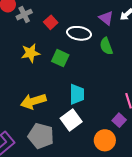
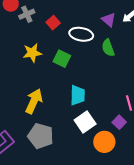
yellow arrow: (33, 101) -> (34, 101), turned 130
white square: (71, 120) -> (85, 122), moved

